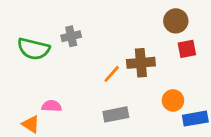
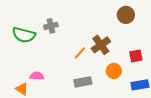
red square: (187, 49) -> (136, 56), moved
brown cross: (141, 63) -> (101, 45), turned -30
orange circle: (173, 100) -> (114, 71), moved

